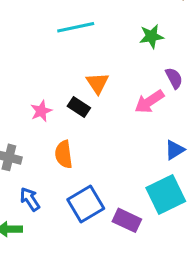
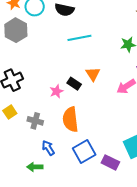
black rectangle: (79, 107) -> (74, 84), moved
orange semicircle: (64, 154) -> (70, 119), size x1.4

